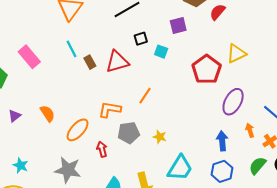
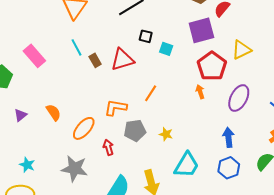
purple square: (178, 25) -> (201, 30), moved, size x1.5
black square: (141, 39) -> (146, 36), turned 32
orange arrow: (250, 130) -> (200, 92), moved

